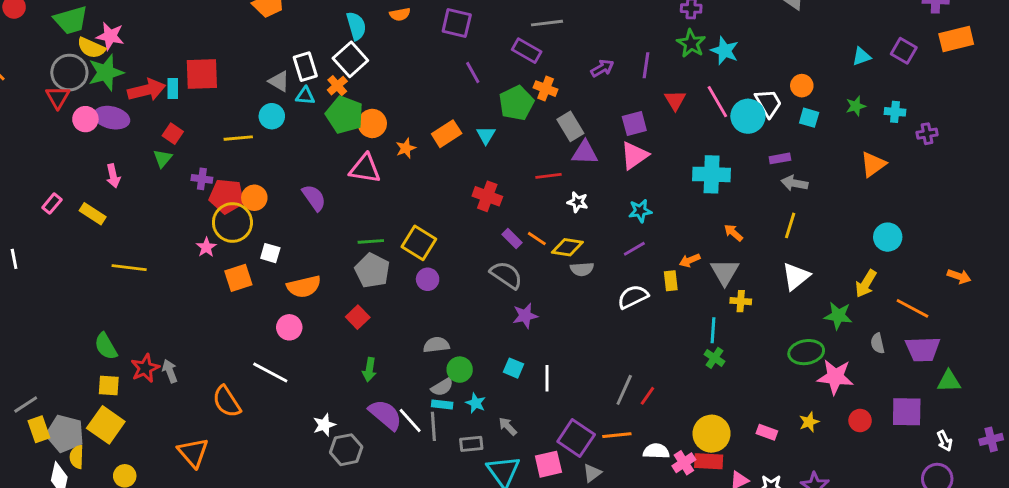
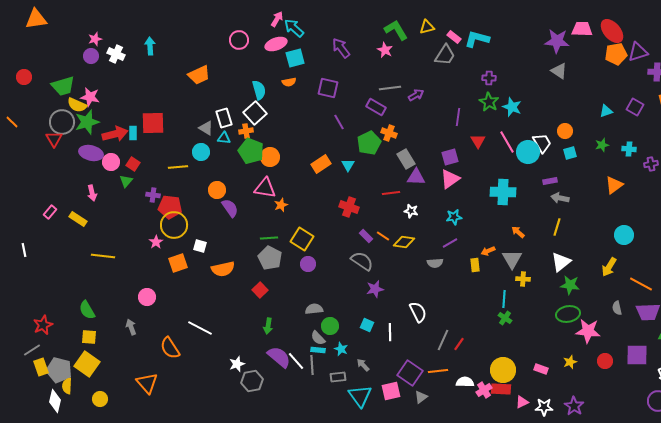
purple arrow: (602, 68) -> (416, 95), moved
orange cross: (337, 86) -> (246, 131), turned 32
cyan square: (809, 118) -> (570, 153), turned -32
pink circle: (85, 119) -> (111, 162), moved
orange star: (406, 148) -> (281, 205), moved
orange circle: (254, 198) -> (217, 190), moved
gray semicircle: (582, 269) -> (435, 263), moved
white semicircle: (633, 297) -> (418, 312), moved, turned 90
green star: (838, 316) -> (570, 285), moved
pink circle: (289, 327) -> (147, 297), moved
red star: (145, 368) -> (43, 325), moved
gray semicircle: (442, 387) -> (318, 338), turned 77

